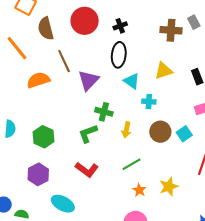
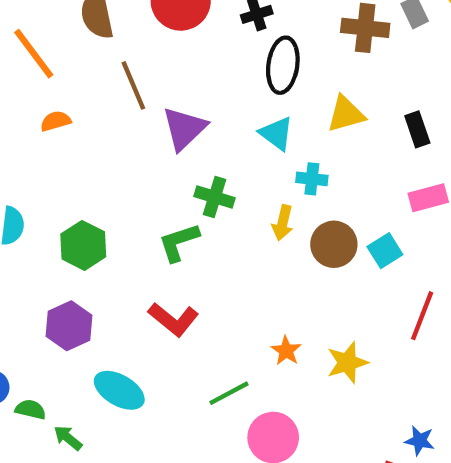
black ellipse: (119, 55) -> (283, 65), moved
orange semicircle: (38, 80) -> (56, 121), moved, size x0.6
yellow arrow: (126, 130) -> (283, 223), moved
green line: (131, 164) -> (229, 393), moved
orange star: (139, 190) -> (286, 351), moved

